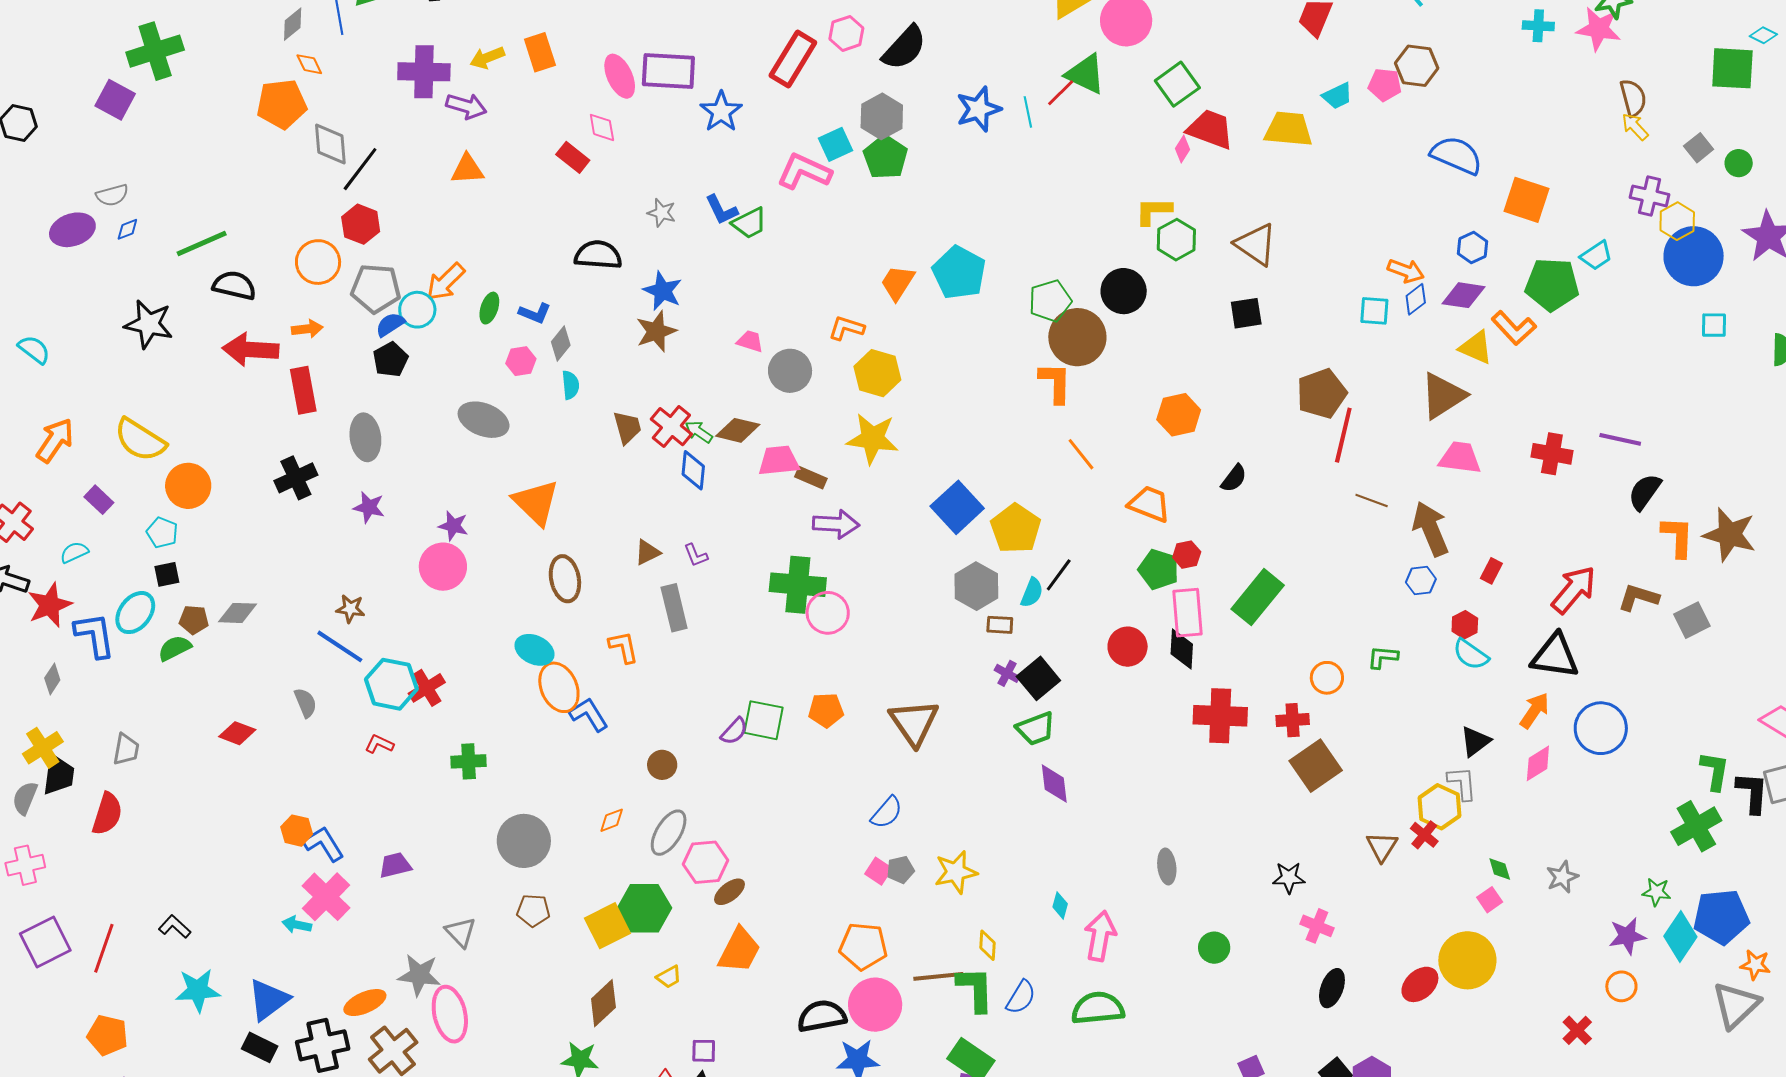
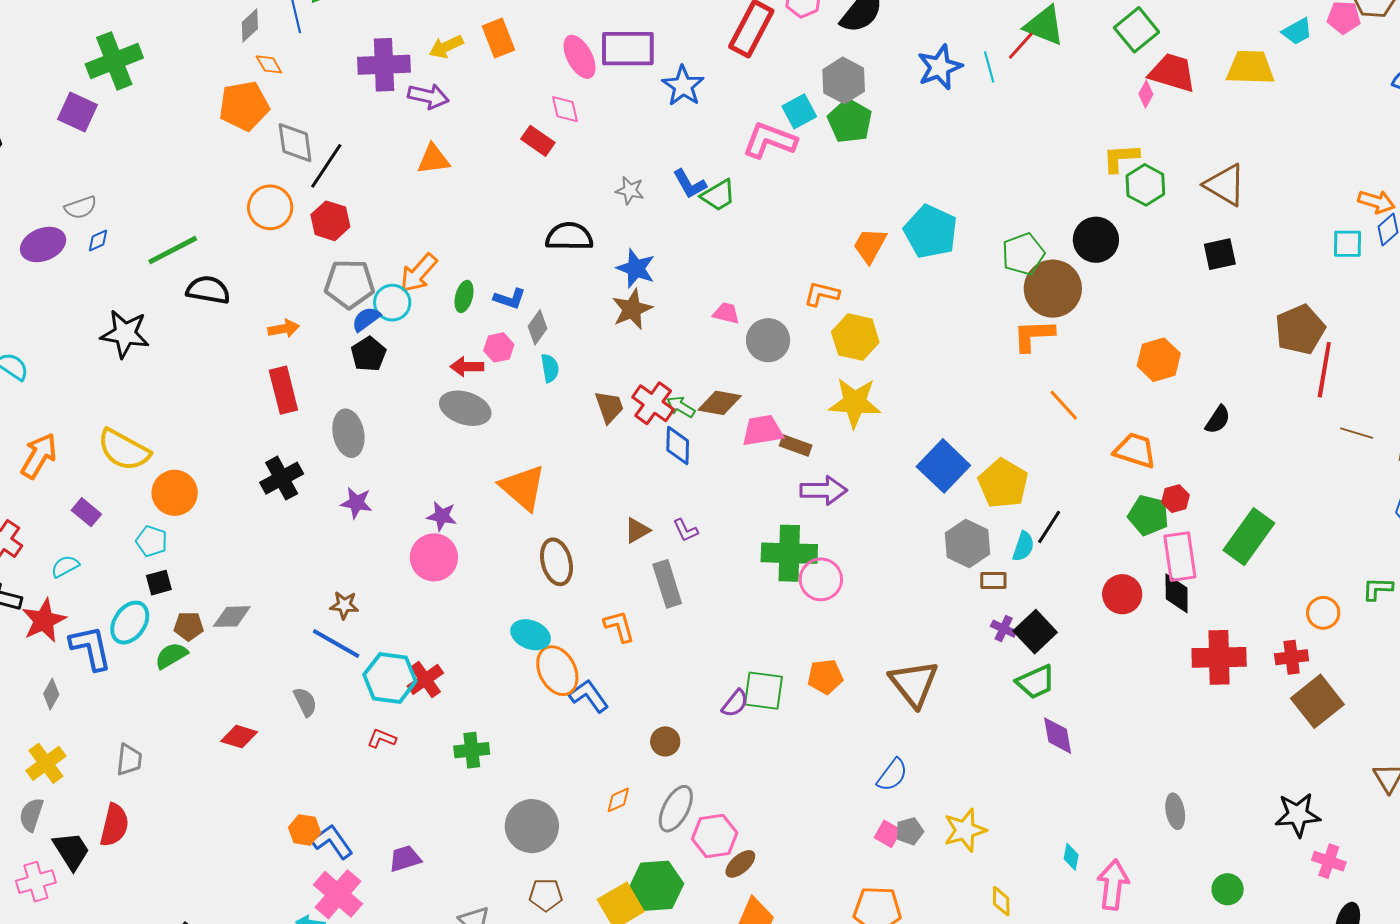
orange circle: (318, 262) -> (270, 207), moved
red arrow: (251, 350) -> (467, 367), moved, size x0.6
orange L-shape: (1055, 383) -> (1034, 335), turned -90
black trapezoid: (59, 775) -> (71, 851), moved, turned -36
black star: (1289, 878) -> (1298, 815), size x1.4

